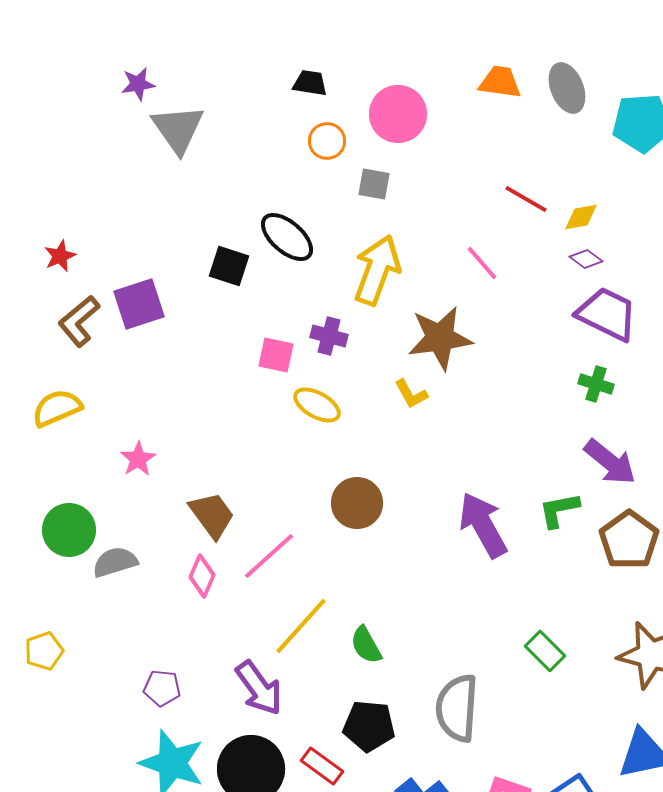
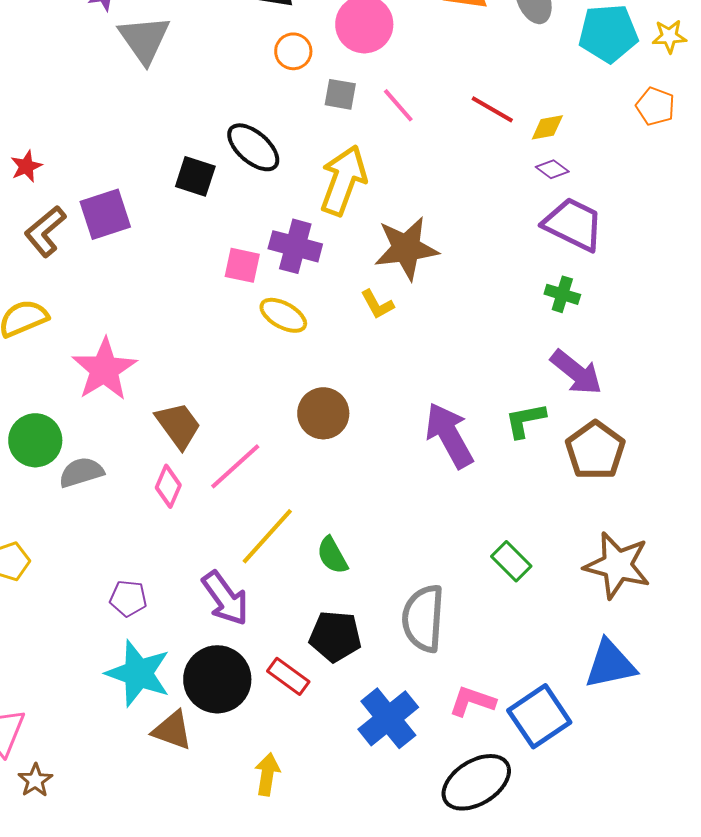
pink line: (482, 263) -> (398, 105), moved
purple cross: (329, 336) -> (295, 246), size x1.4
pink star: (138, 459) -> (104, 369), size x1.8

